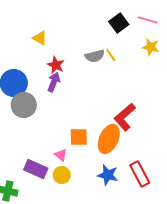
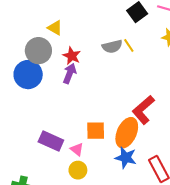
gray circle: (24, 105) -> (38, 51), moved
purple rectangle: (36, 169) -> (51, 141), moved
blue star: (108, 175) -> (126, 158), moved

